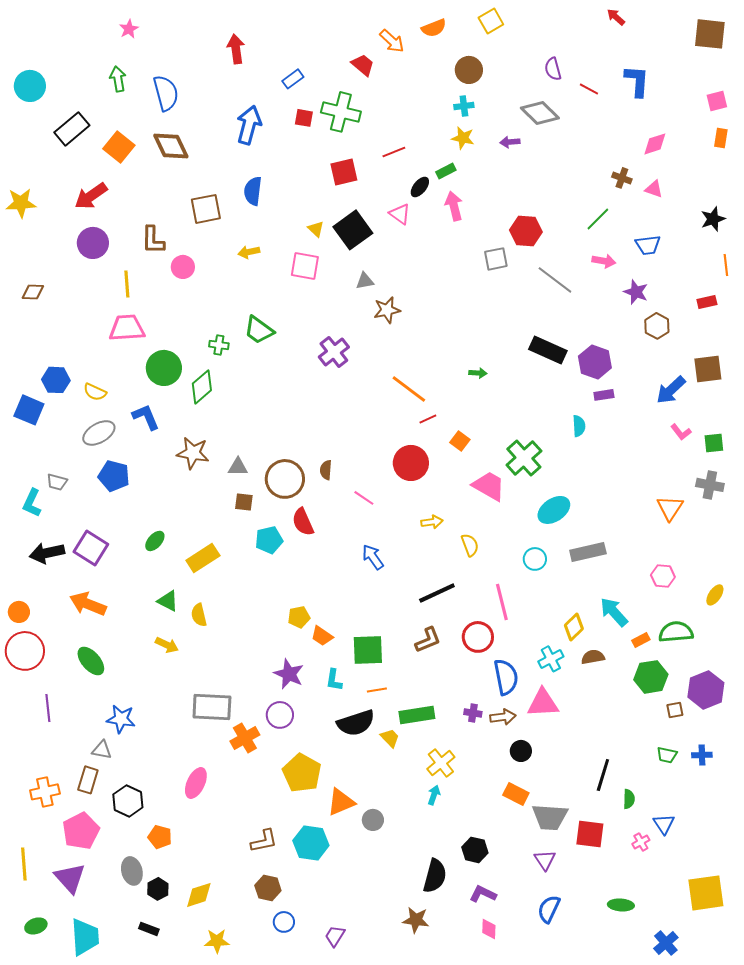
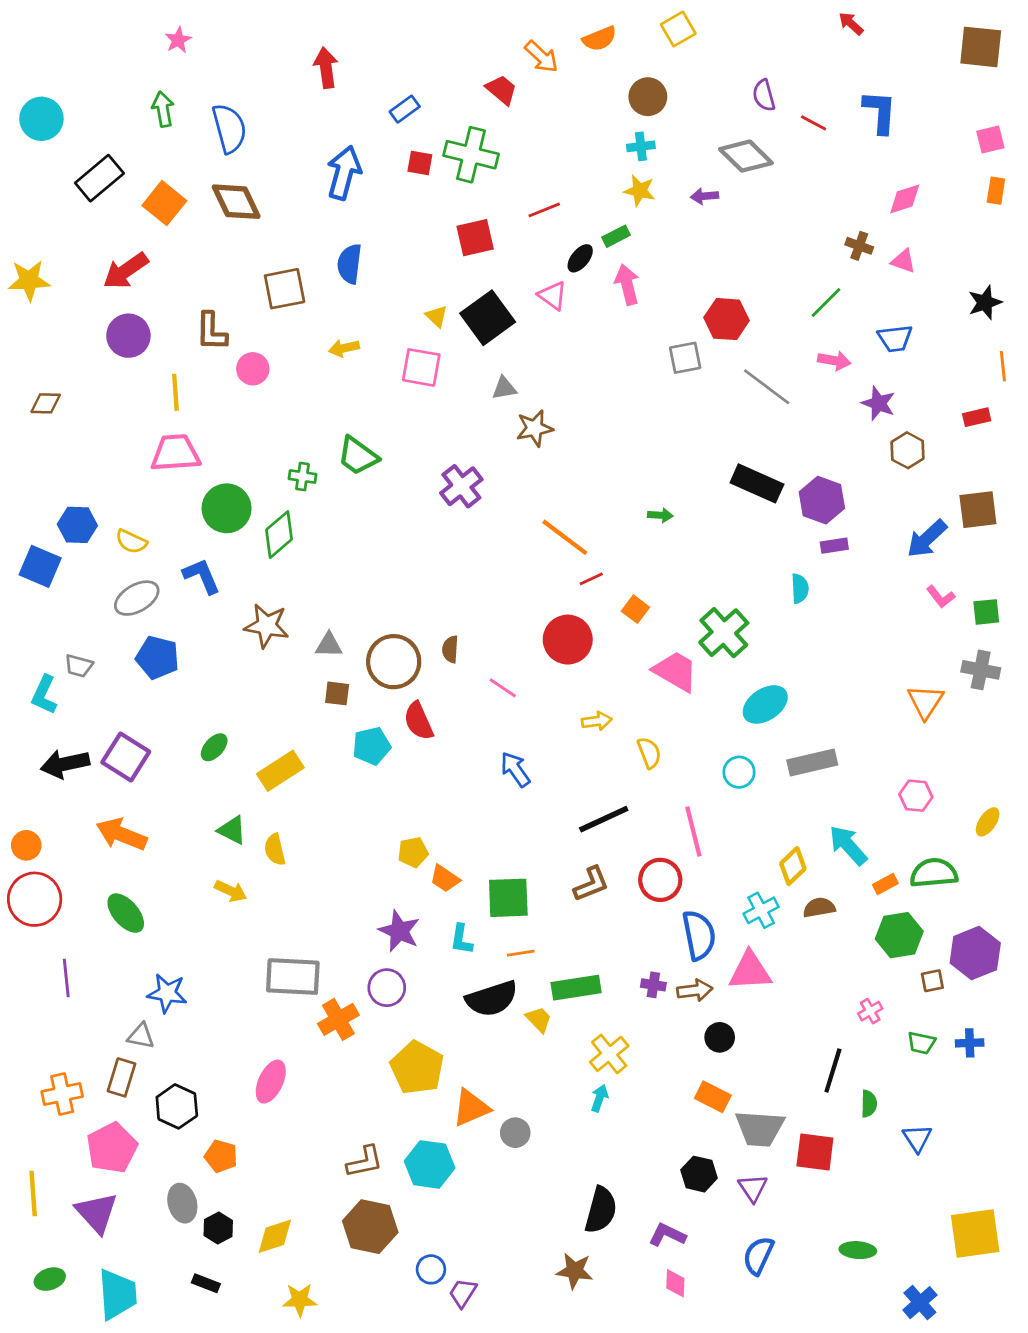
pink cross: (641, 842) -> (870, 1011), moved
black hexagon: (475, 850) -> (699, 1174), moved
brown hexagon: (268, 888) -> (370, 1227), size x1.5
blue circle: (284, 922) -> (431, 1269), moved

